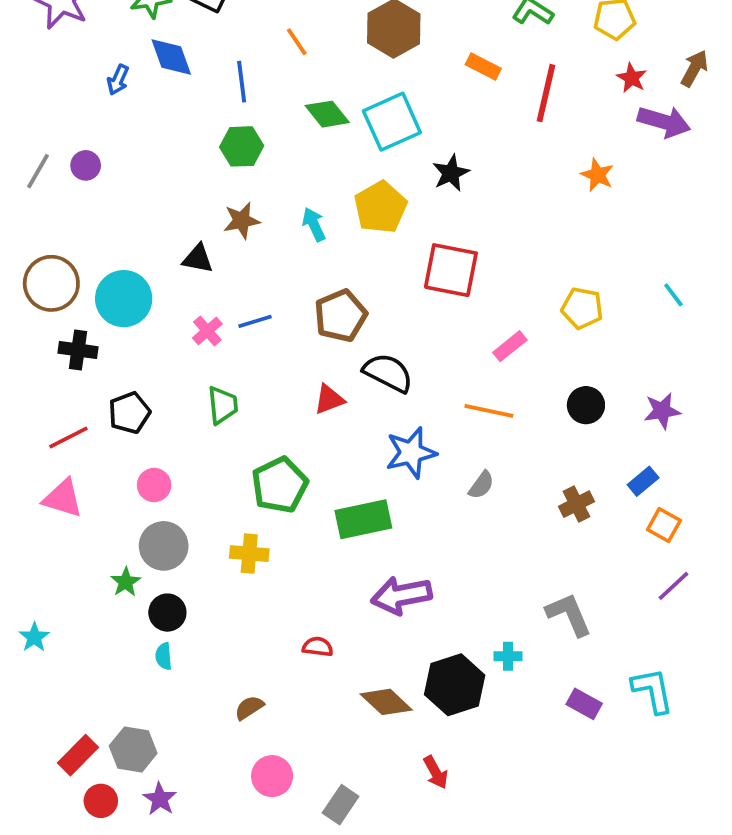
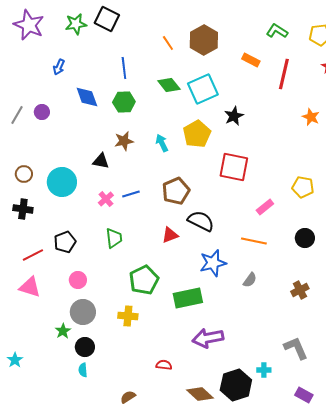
orange line: (297, 42) -> (168, 43), moved
blue diamond: (171, 57) -> (87, 97), moved
brown circle: (51, 283) -> (24, 174), size x0.6
black cross: (78, 350) -> (23, 209), moved

